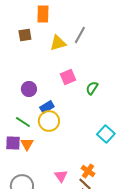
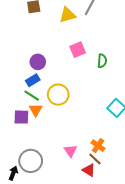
green semicircle: (92, 88) -> (102, 61), turned 152
blue rectangle: (47, 107) -> (33, 80), moved
orange triangle: (27, 144) -> (36, 110), moved

